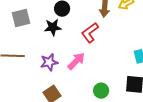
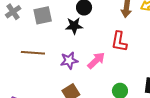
red L-shape: (90, 33) -> (119, 42), moved, turned -45

